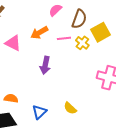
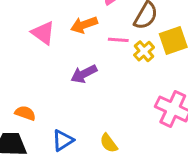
purple arrow: (45, 65) -> (84, 74), turned 42

